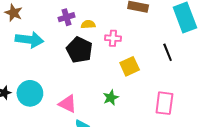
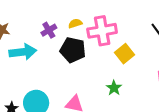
purple cross: (67, 17) -> (49, 30), moved
pink cross: (113, 38) -> (102, 31), size x1.8

